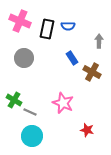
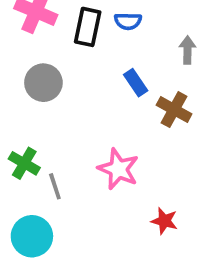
gray line: (30, 112) -> (55, 186), turned 48
cyan circle: (32, 136) -> (32, 236), moved

